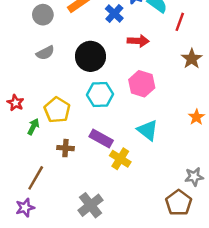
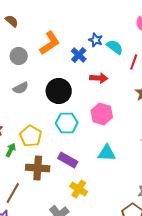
cyan triangle: (148, 130) -> (107, 153), turned -36
brown cross: (65, 148) -> (38, 168), size x1.6
yellow cross: (120, 159) -> (79, 189), moved

